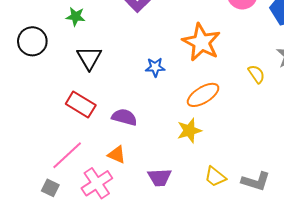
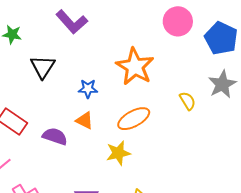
black triangle: (89, 58) -> (43, 67), moved
orange triangle: (117, 155) -> (85, 121), moved

